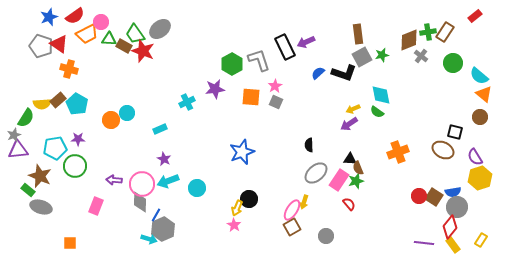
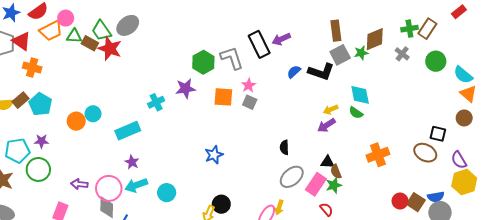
brown diamond: (409, 40) -> (375, 39), moved
cyan rectangle: (160, 129) -> (128, 131), size x1.6
blue star: (242, 152) -> (214, 155), size x0.7

